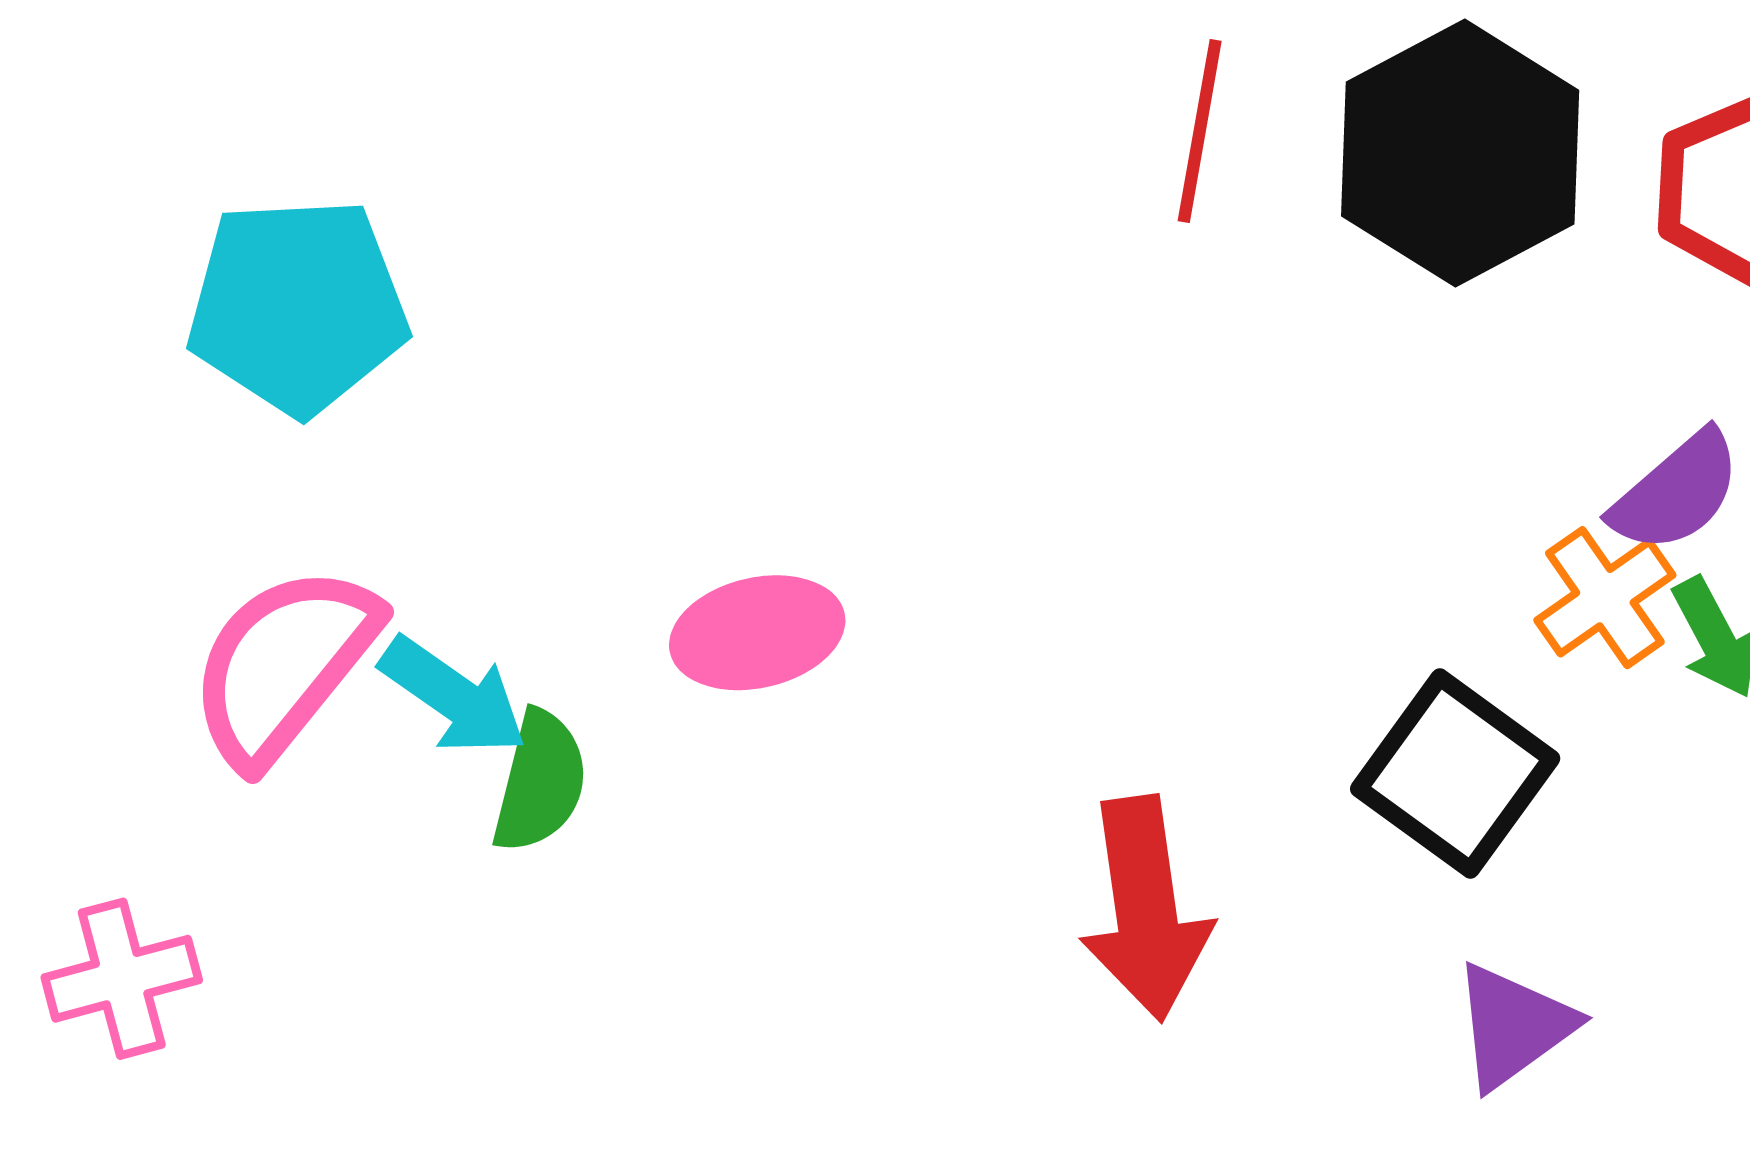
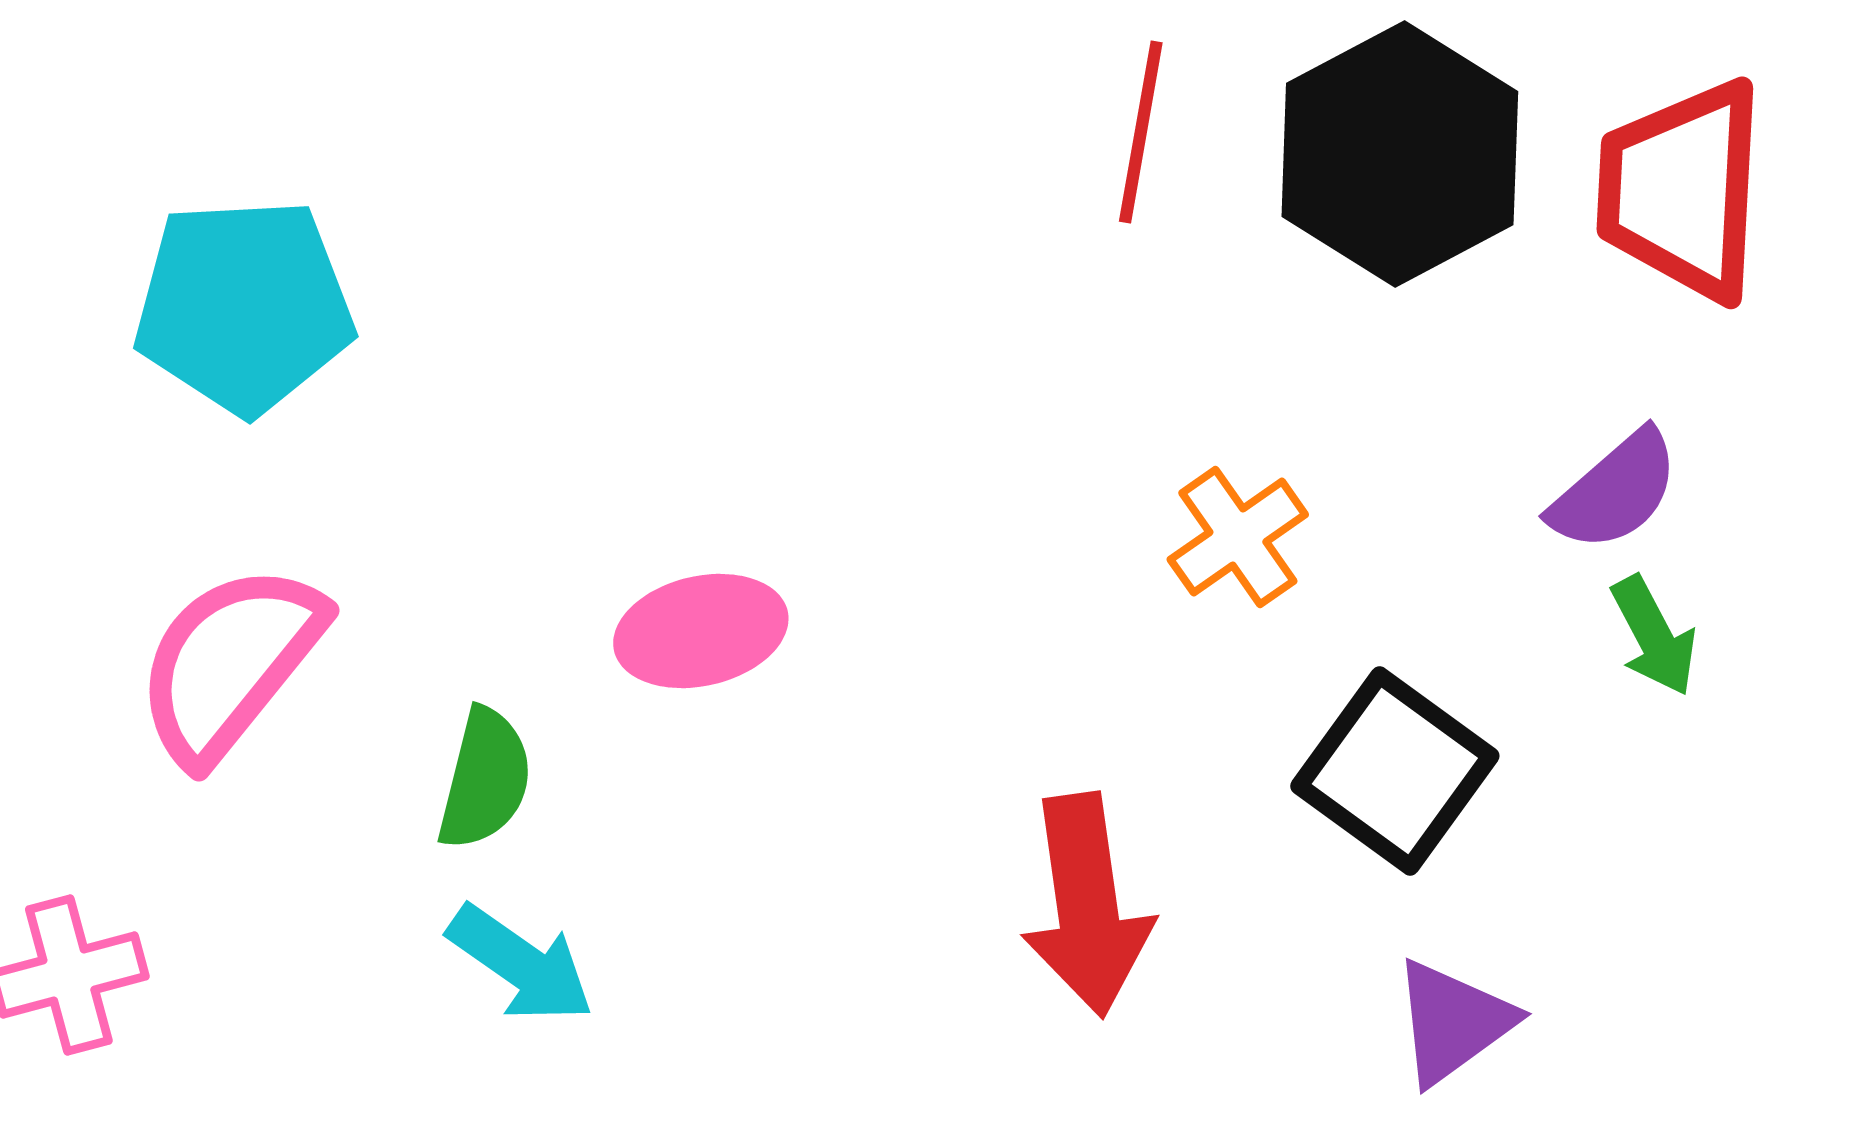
orange cross: (1605, 598) -> (1238, 537), moved
cyan arrow: (454, 696) -> (521, 964), moved

